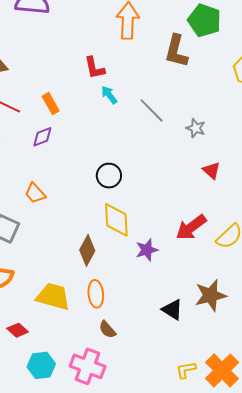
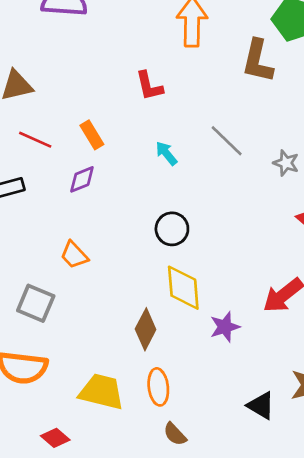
cyan arrow: (109, 95) -> (166, 153), moved

